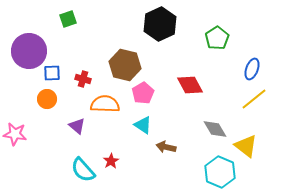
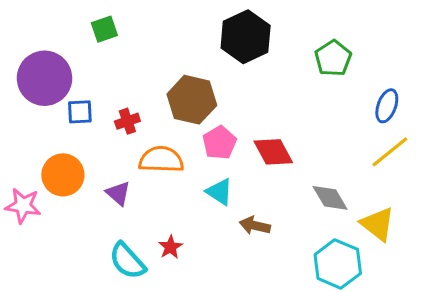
red cross: (83, 79) -> (127, 121), turned -35
red diamond: (190, 85) -> (273, 152), moved
orange circle: (47, 99) -> (63, 175), moved, size x1.4

